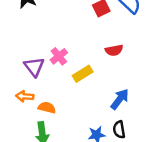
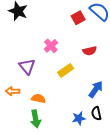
pink cross: (59, 56) -> (51, 46), moved
orange arrow: (25, 96) -> (13, 91), moved

